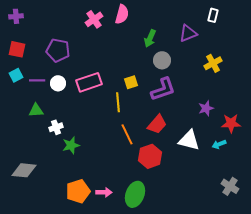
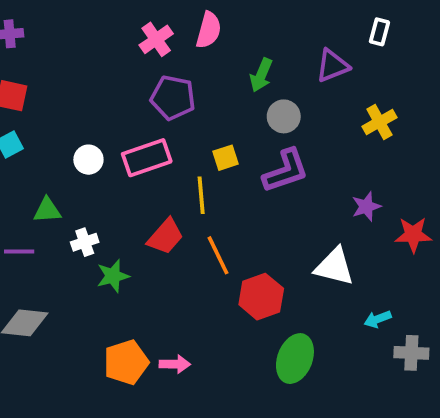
purple pentagon: (58, 50) -> (173, 98), moved
purple line: (37, 80) -> (19, 252), moved
red trapezoid: (157, 124) -> (165, 237), moved
cyan arrow: (219, 144) -> (378, 319), moved
gray cross: (230, 186) -> (411, 353), turned -30
green ellipse: (135, 194) -> (295, 359), moved

